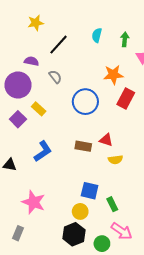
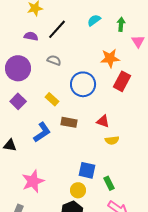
cyan semicircle: (97, 35) -> (94, 20), turned 40
purple semicircle: (31, 61) -> (31, 36), moved
gray semicircle: (55, 77) -> (54, 60), turned -32
yellow rectangle: (39, 109) -> (52, 99), moved
brown rectangle: (83, 146) -> (69, 122), moved
pink star: (34, 202) -> (33, 181), turned 30

